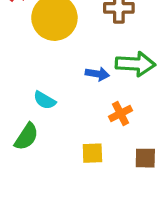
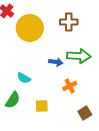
yellow square: (92, 153) -> (42, 106), moved
brown square: (145, 158) -> (85, 113), turned -32

